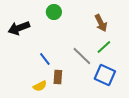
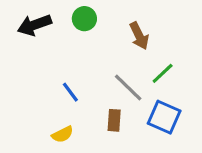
brown arrow: (101, 23) -> (139, 36), moved
black arrow: (19, 28) -> (34, 25), moved
brown rectangle: (58, 77) -> (114, 120), moved

